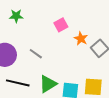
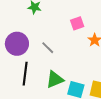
black line: (18, 83) -> (25, 74), turned 75

